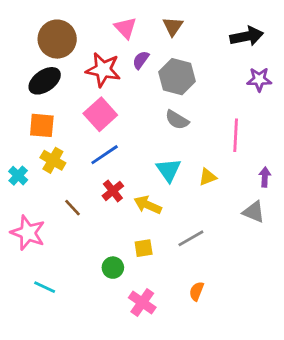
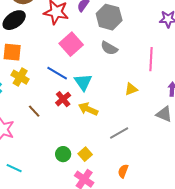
pink square: (100, 114) -> (71, 44), moved
blue line: (105, 155) -> (57, 73), turned 65
cyan triangle: (169, 170) -> (83, 82), moved
yellow square: (144, 248) -> (85, 154), moved, turned -32

